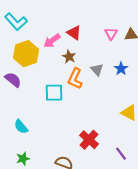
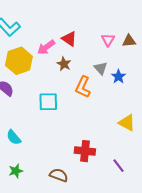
gray triangle: (97, 70) -> (101, 68), moved
orange L-shape: (75, 79) -> (83, 87), moved
red cross: (89, 140) -> (85, 151), turned -36

